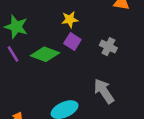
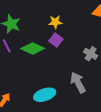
gray cross: (108, 47) -> (91, 54), moved

